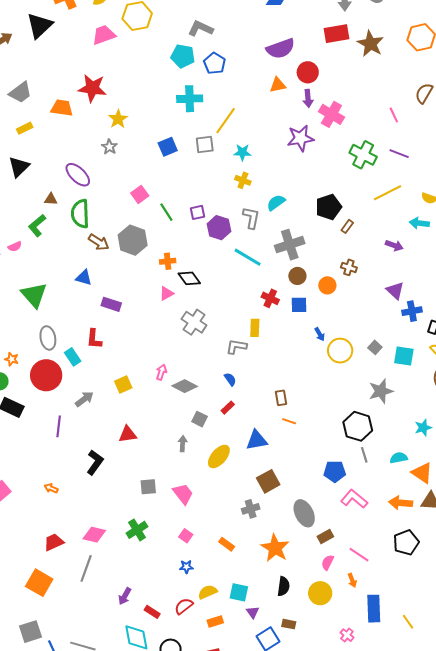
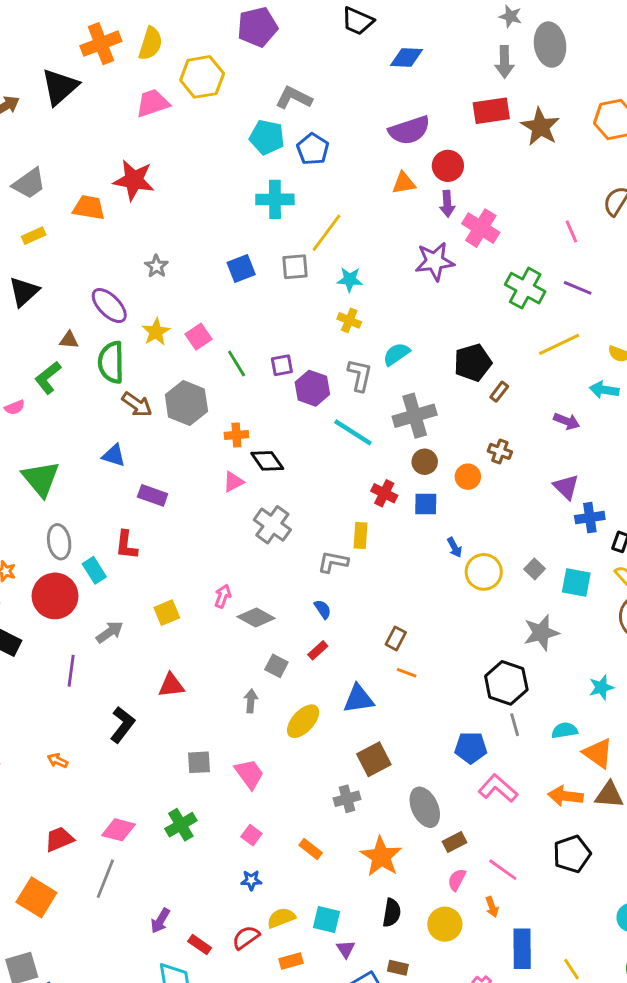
yellow star: (118, 119) -> (156, 332), moved
brown rectangle: (281, 398) -> (396, 638), turned 35

